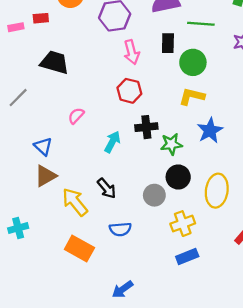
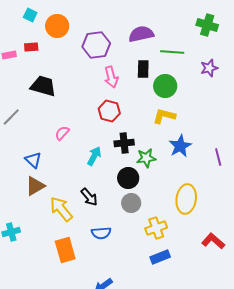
black circle: (178, 177) -> (128, 178), moved
orange rectangle: (79, 248) -> (65, 250), turned 45

